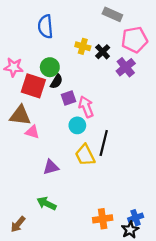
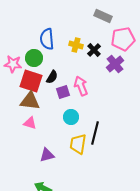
blue semicircle: (45, 27) -> (47, 39), moved
green circle: (50, 67) -> (34, 58), moved
pink arrow: (86, 107) -> (81, 86), moved
brown triangle: (20, 116) -> (30, 101), moved
yellow trapezoid: (85, 155) -> (78, 144), turned 35

